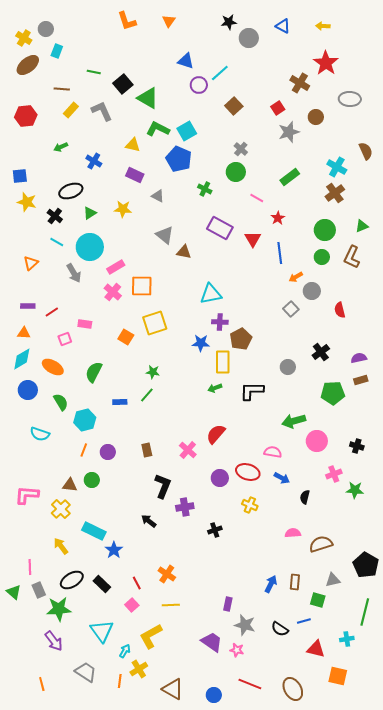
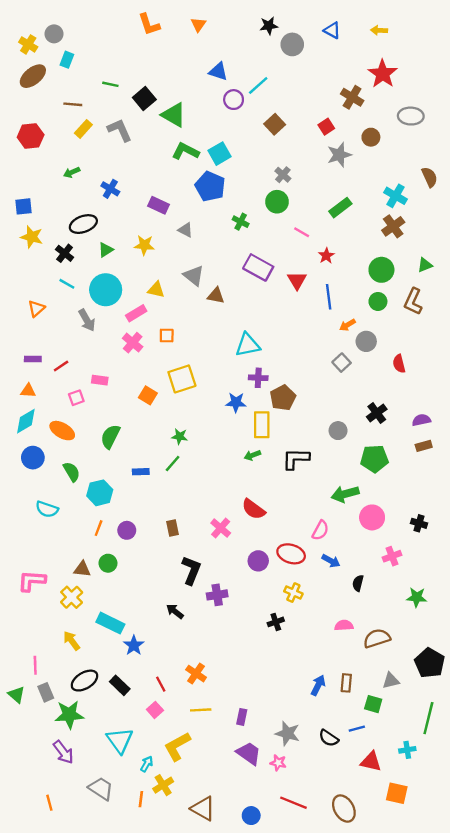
yellow triangle: (133, 145) -> (156, 290), moved
orange square: (142, 286) -> (167, 336), size x0.6
green pentagon: (333, 393) -> (374, 459), moved
red semicircle: (216, 434) -> (254, 509), turned -95
pink semicircle: (273, 452) -> (320, 530), turned 108
green star: (355, 490) -> (417, 597), moved
black cross: (215, 530) -> (276, 622), moved
purple rectangle: (228, 604) -> (242, 717), moved

